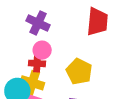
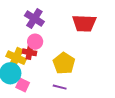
red trapezoid: (97, 22) -> (84, 23), turned 80
yellow cross: (32, 83) -> (16, 58), moved

